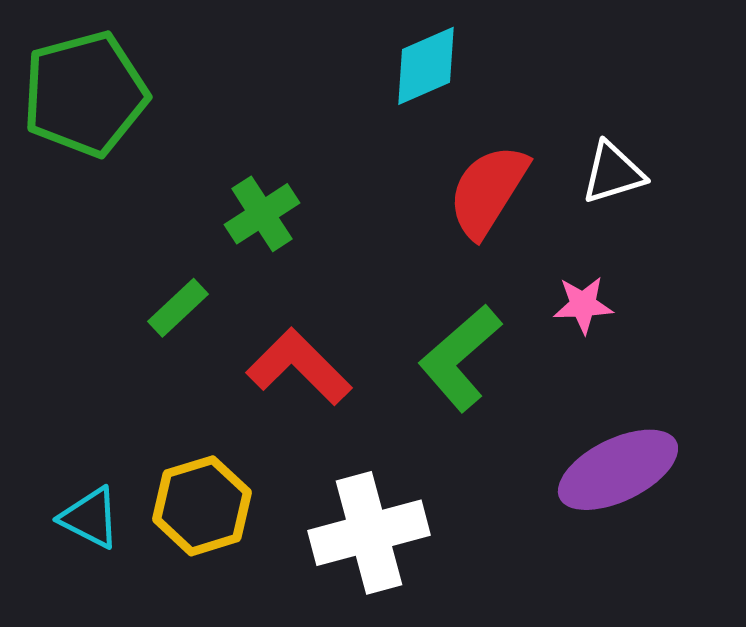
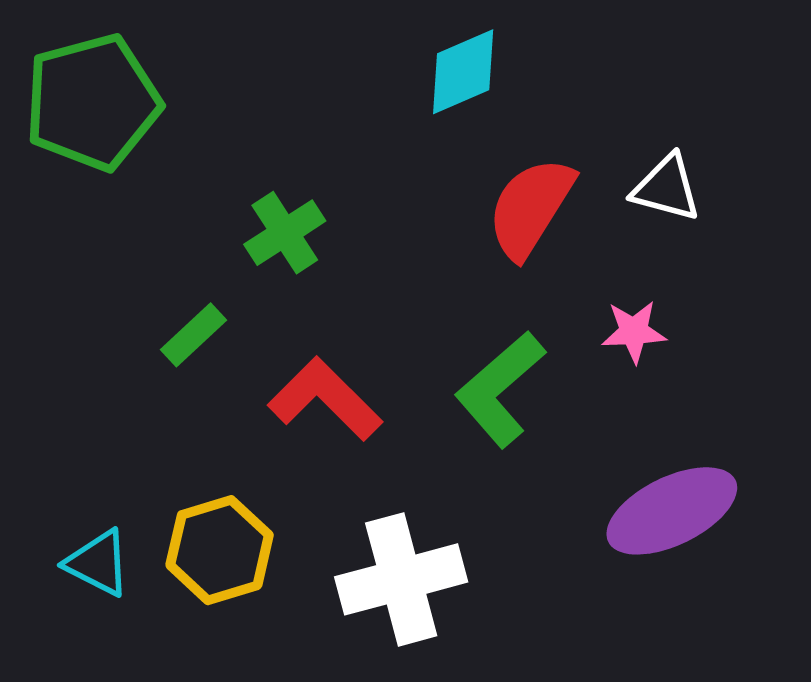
white triangle: (613, 173) -> (666, 188), turned 32

